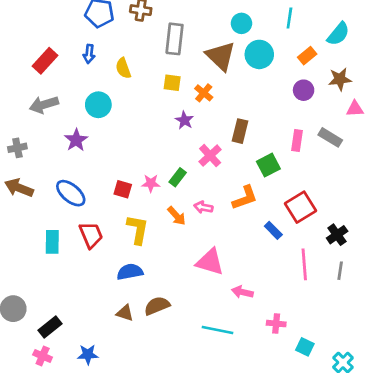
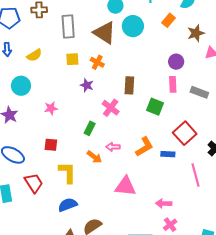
yellow semicircle: (123, 68) -> (34, 55), turned -91
purple circle: (304, 90) -> (176, 62), moved
gray rectangle: (330, 137) -> (199, 92), moved
green square: (268, 165) -> (155, 107), turned -30
pink star: (151, 183) -> (51, 108), moved
orange L-shape: (245, 198) -> (144, 147), moved
blue rectangle: (273, 230) -> (168, 154), turned -32
pink arrow: (242, 292) -> (164, 203), moved
pink cross: (276, 324) -> (170, 225), moved, turned -32

